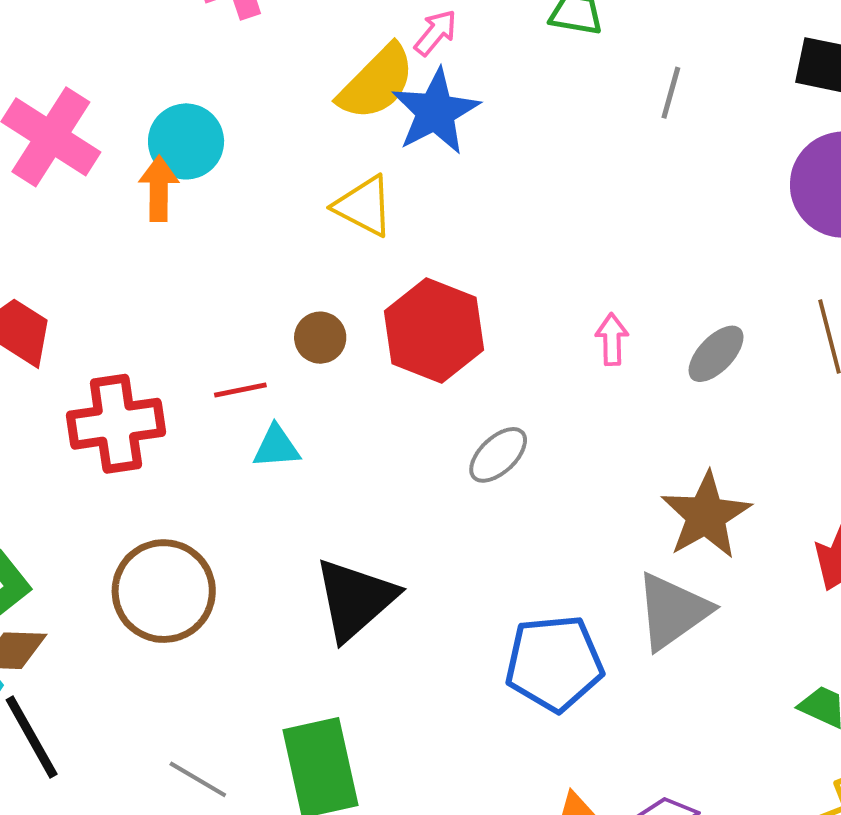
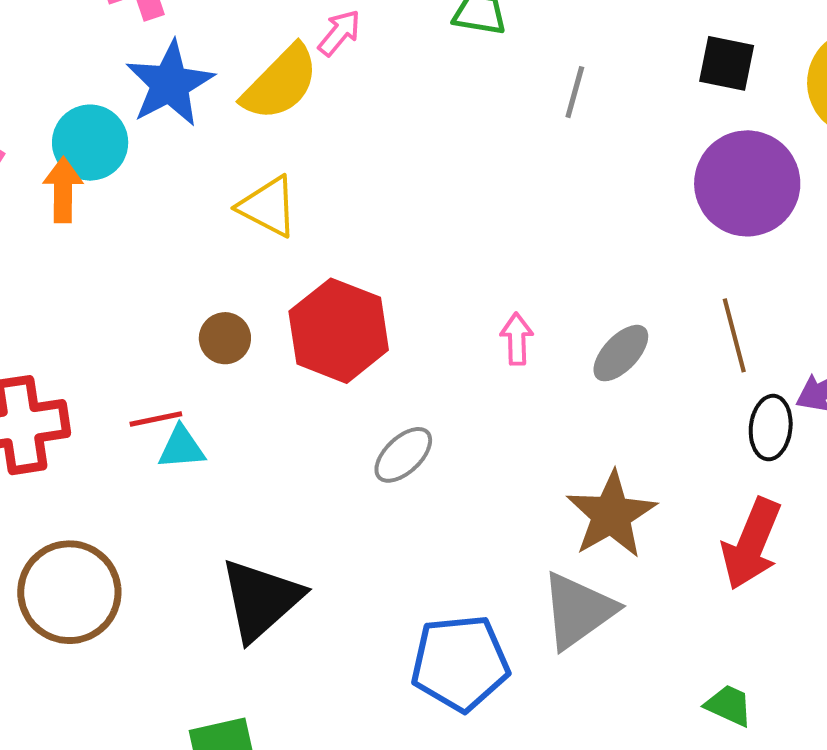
blue star: (435, 112) -> (170, 84), moved
red line: (240, 390) -> (156, 419), moved

